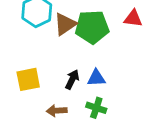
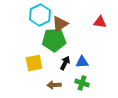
red triangle: (133, 18) -> (100, 22), moved
green pentagon: (92, 27) -> (54, 40), moved

